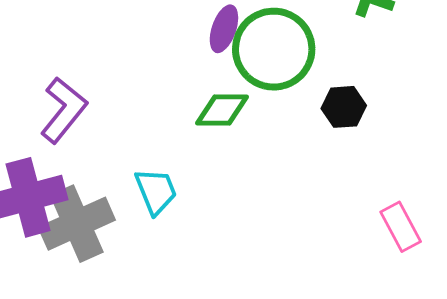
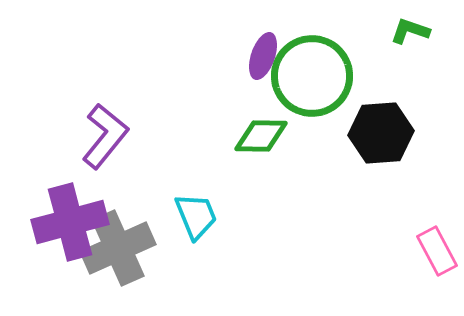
black hexagon: (344, 107) -> (381, 133), size x1.5

